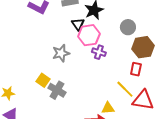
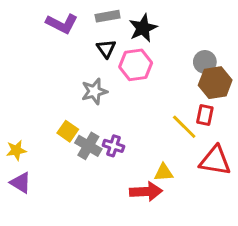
black triangle: (78, 24) -> (106, 49), moved
gray circle: (128, 27) -> (205, 62), moved
purple cross: (99, 52) -> (113, 146), moved
yellow line: (125, 89) -> (184, 127), moved

